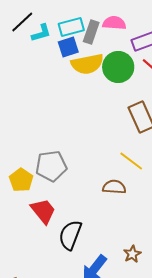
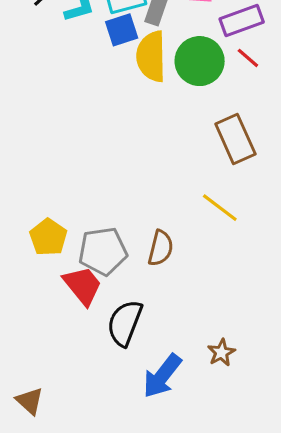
yellow semicircle: (87, 64) -> (151, 56), turned 100
gray pentagon: (51, 166) -> (103, 251), moved
brown semicircle: (114, 187) -> (161, 248), moved, turned 100

